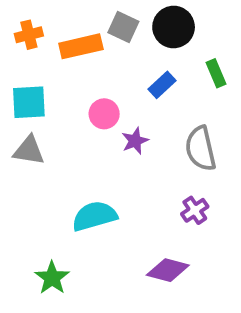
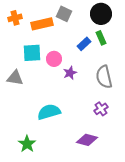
black circle: (174, 27) -> (101, 14), moved
green rectangle: (216, 73) -> (101, 38), moved
cyan square: (29, 102) -> (32, 53), moved

